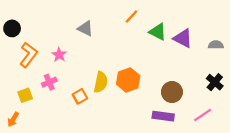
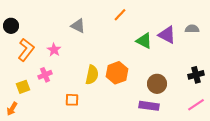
green triangle: (158, 32) -> (144, 41), moved
gray semicircle: (216, 45) -> (192, 29), moved
black cross: (215, 82) -> (196, 75), turned 35
orange square: (80, 96) -> (72, 100), moved, turned 32
pink line: (203, 115) -> (196, 105), moved

